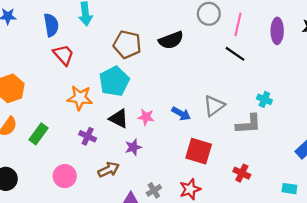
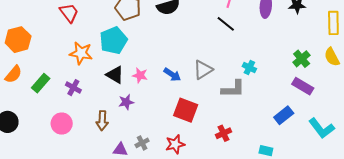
purple cross: (88, 136) -> (73, 88), moved
brown arrow: (109, 170) -> (102, 121), turned 114
red cross: (242, 173) -> (223, 133), turned 35

